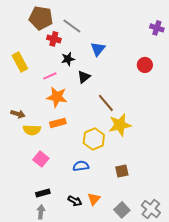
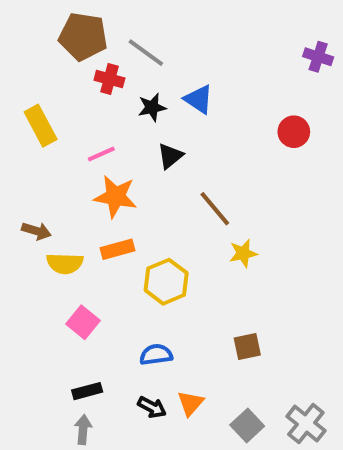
blue triangle: (98, 49) -> (199, 99), turned -35
black star: (68, 59) -> (152, 107), moved
yellow star: (120, 125) -> (243, 253), size x0.6
yellow hexagon: (94, 139) -> (166, 282), moved
blue semicircle: (81, 166) -> (156, 355), moved

